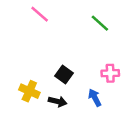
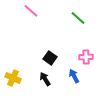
yellow cross: (29, 91) -> (13, 78), moved
black arrow: (58, 101) -> (45, 79), turned -136

